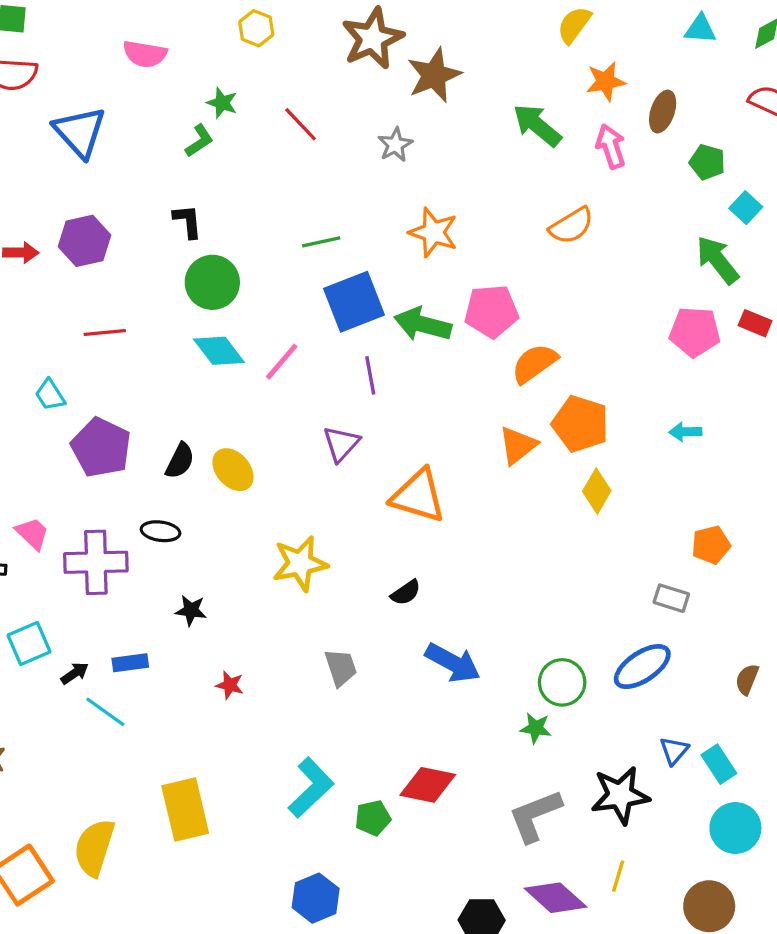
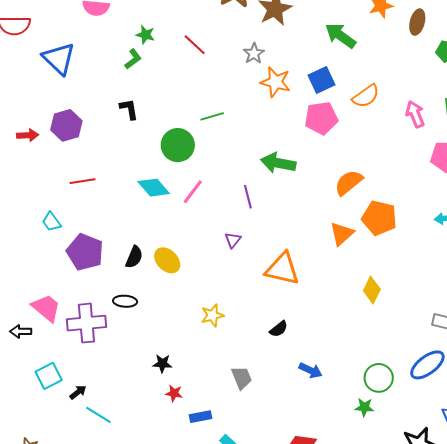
pink arrow: (611, 146) -> (415, 114), moved
orange star: (433, 232) -> (275, 82), moved
green circle: (212, 282) -> (178, 145), moved
blue square: (354, 302) -> (321, 80), moved, size x0.7
pink pentagon: (491, 311) -> (321, 118), moved
purple triangle: (341, 444) -> (233, 240), size x0.7
yellow diamond: (597, 491) -> (372, 290), moved
pink trapezoid: (32, 533) -> (46, 308), size x1.4
yellow star: (300, 563) -> (212, 315), size x0.7
black star: (191, 610) -> (162, 363), moved
blue rectangle: (130, 663) -> (200, 417), moved
blue arrow: (453, 663) -> (311, 370), size x0.7

